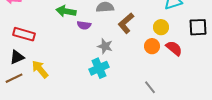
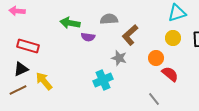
yellow circle: (161, 27) -> (173, 38), moved
gray star: (105, 46) -> (119, 58), moved
red semicircle: (174, 48) -> (170, 74), moved

